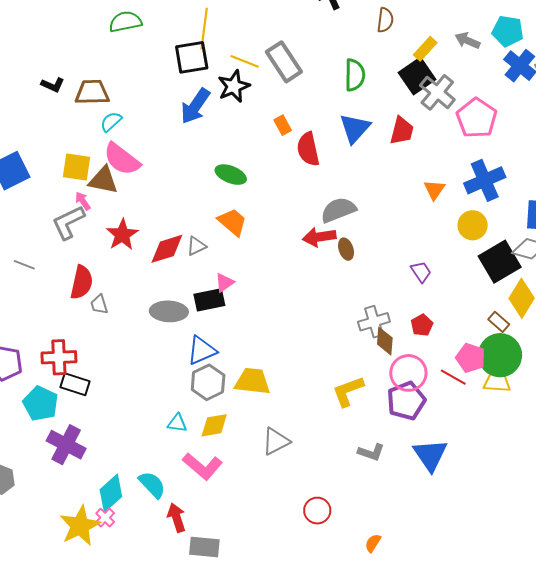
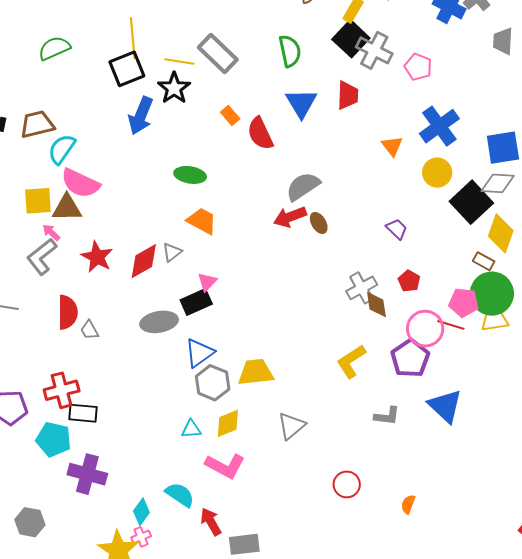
pink pentagon: (477, 118) -> (418, 67), size x0.7
cyan semicircle: (111, 122) -> (62, 149), size x1.4
pink circle: (408, 373) -> (425, 329), moved
cyan diamond: (111, 493) -> (141, 512), size x0.7
pink cross: (105, 518) -> (141, 537), turned 36

